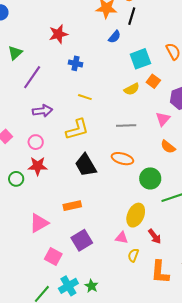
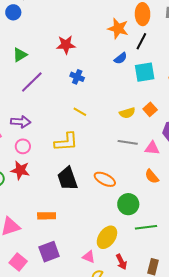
cyan square: (140, 59) -> (145, 72), moved
purple arrow: (42, 111) -> (21, 122), moved
pink triangle: (163, 119) -> (152, 148), turned 42
gray line: (126, 125) -> (128, 142), moved

